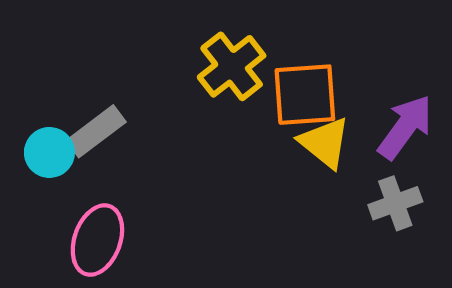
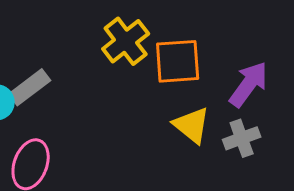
yellow triangle: (325, 143) -> (192, 125), moved

